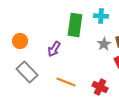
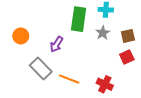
gray star: (104, 44) -> (103, 33), moved
gray rectangle: (27, 72) -> (41, 69), moved

